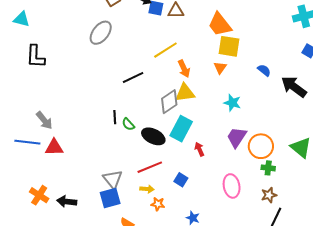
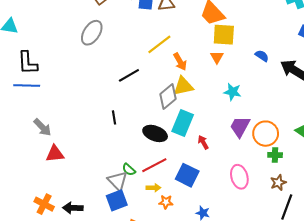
green semicircle: (128, 124) -> (129, 170), moved
blue line: (27, 142) -> (27, 85), moved
blue square: (181, 180) -> (187, 175), size x1.6

